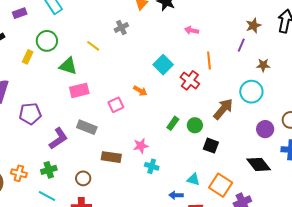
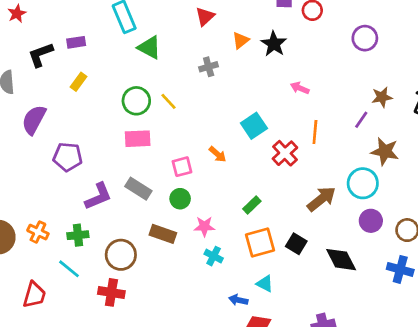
purple rectangle: (20, 13) -> (76, 42), moved
green circle: (47, 41) -> (136, 101), moved
yellow line: (93, 46) -> (169, 101), moved
brown star: (263, 65) -> (385, 151), size x1.5
green triangle: (68, 66) -> (149, 47), moved
green circle: (195, 125) -> (180, 199), moved
purple circle: (265, 129) -> (371, 221), moved
black diamond: (259, 164) -> (341, 260), moved
brown circle: (83, 178) -> (121, 255), size x1.5
orange square: (221, 185) -> (260, 243), moved, turned 30

